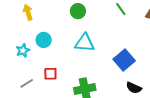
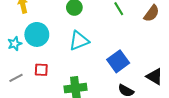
cyan circle: (44, 40) -> (37, 34), size x1.5
cyan triangle: (85, 43) -> (79, 41), turned -30

